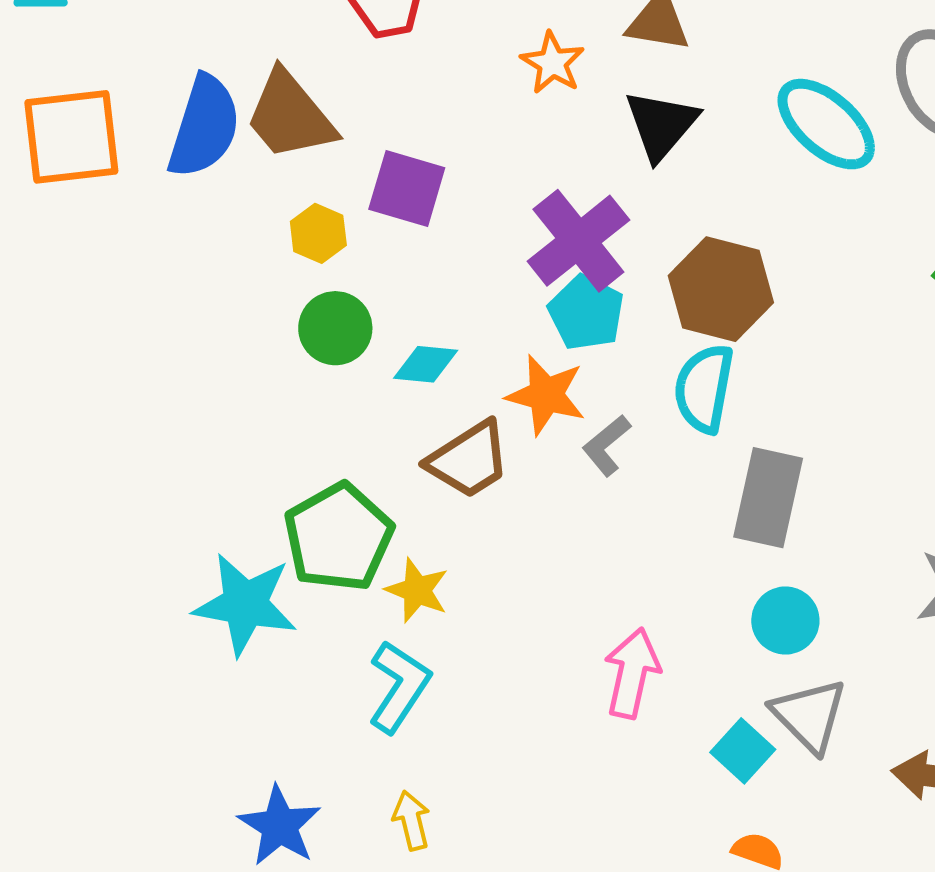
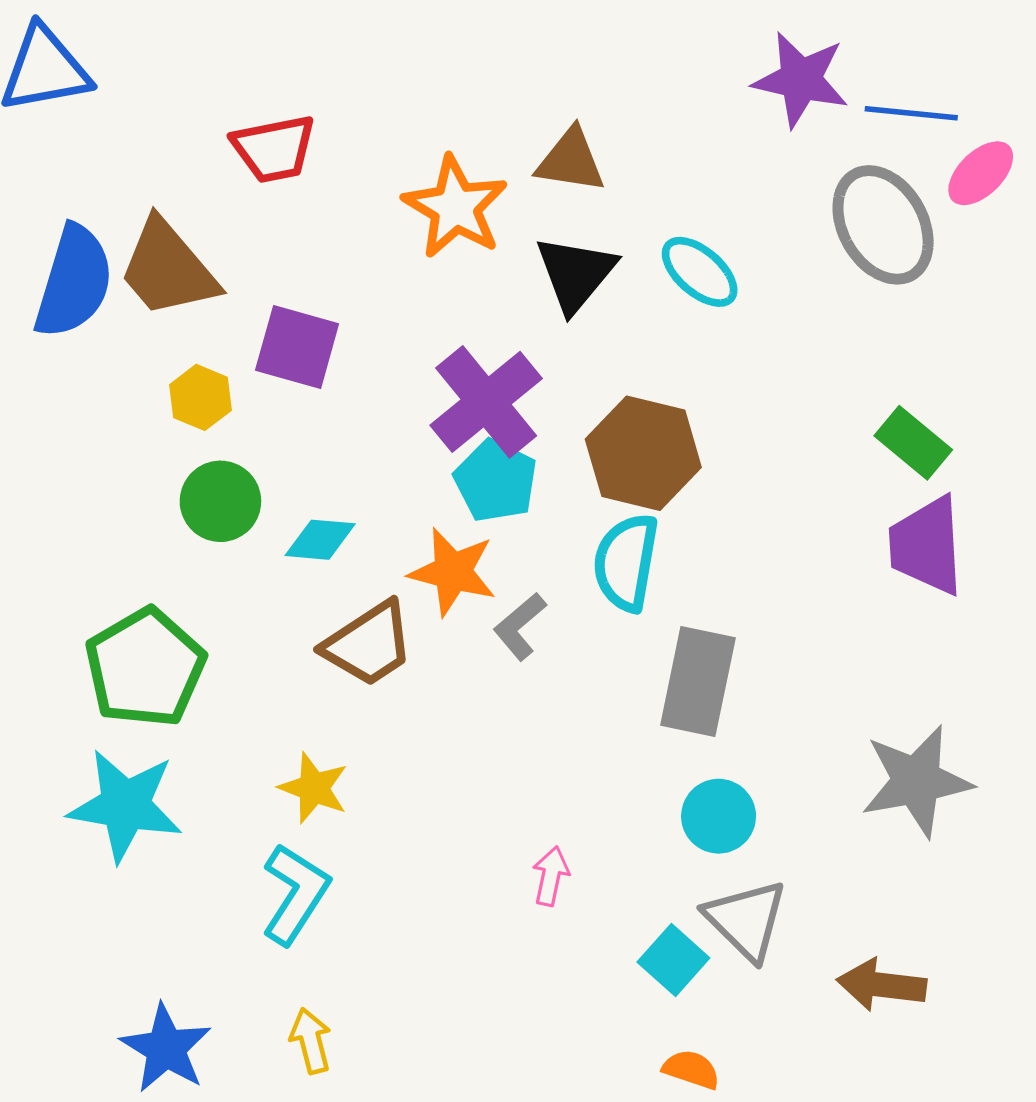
orange star: (553, 63) -> (455, 207), size x1.5
cyan ellipse: (826, 124) -> (700, 272), moved, size x0.7
green pentagon: (339, 537) -> (145, 668), moved
pink arrow: (632, 673) -> (551, 876), size x0.6

